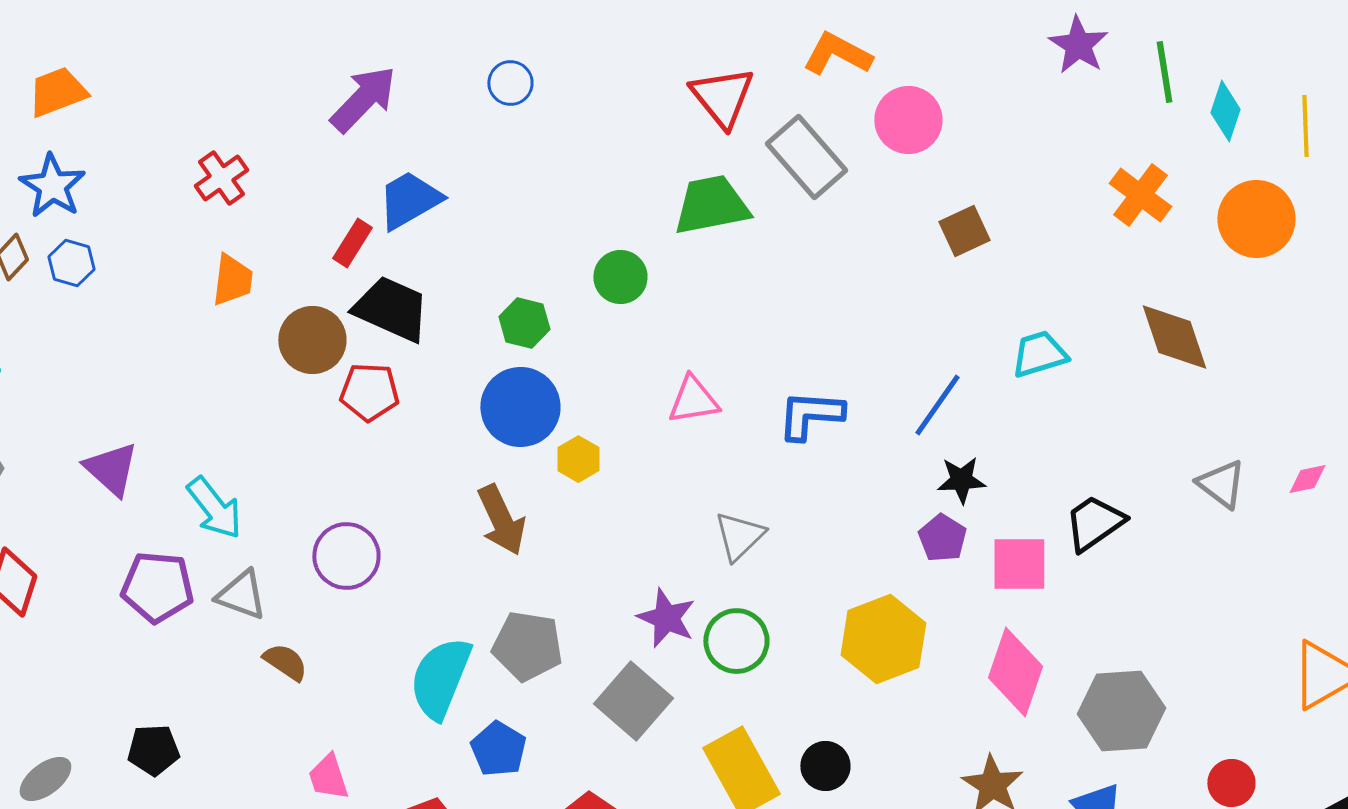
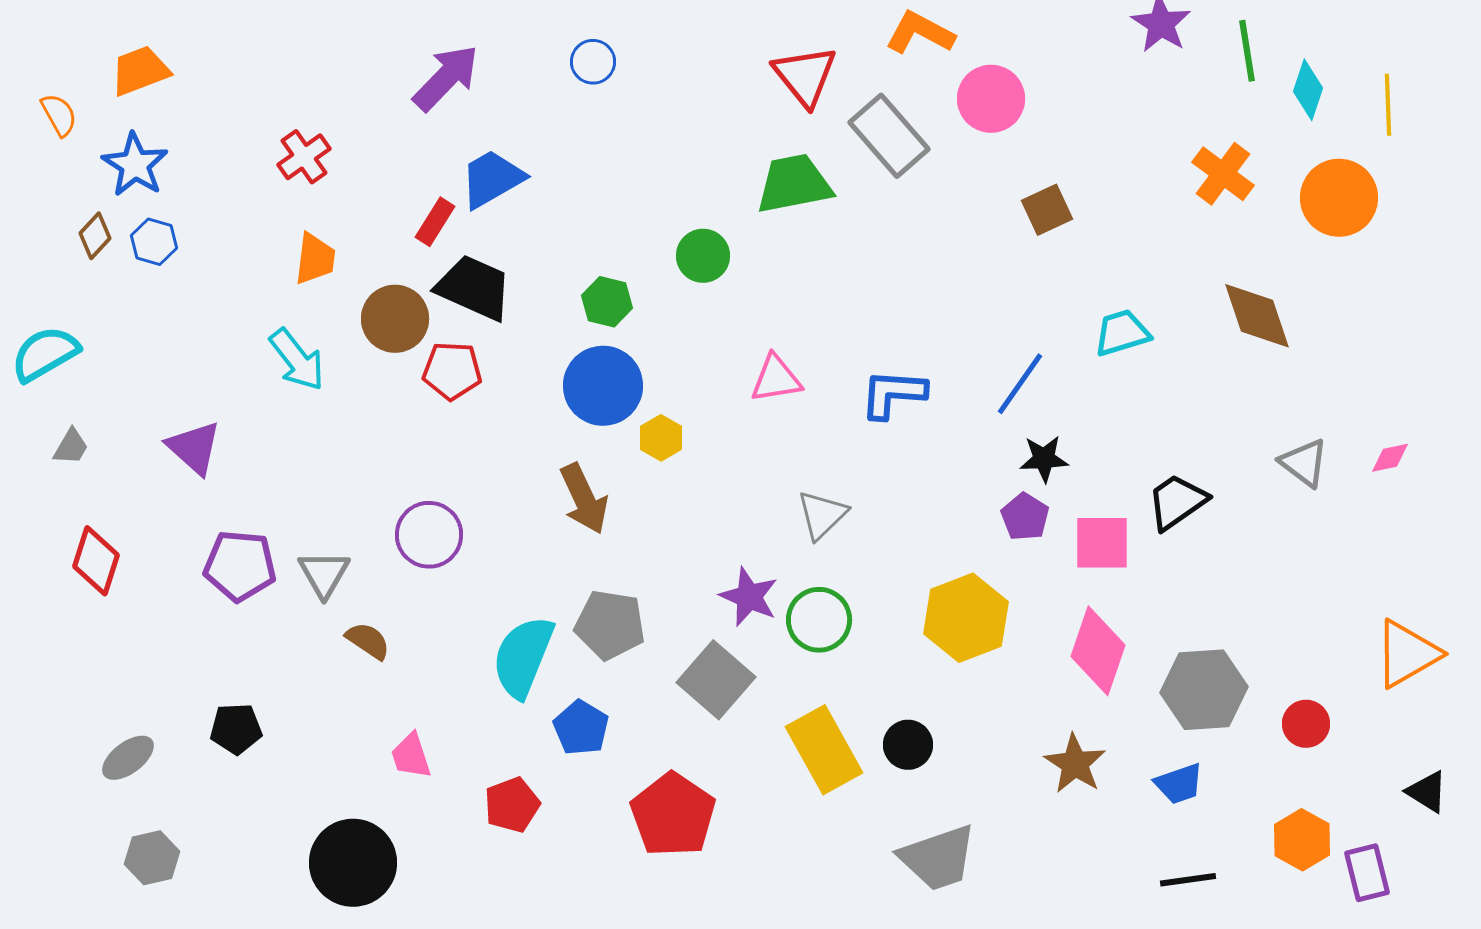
cyan arrow: (214, 508) -> (297, 360), moved
gray triangle: (241, 595) -> (324, 574), turned 40
red circle: (1231, 783) -> (1306, 724), moved

